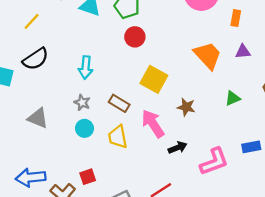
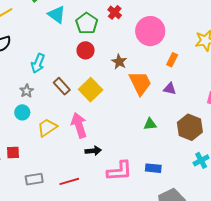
brown rectangle: (119, 103) -> (62, 86), moved
brown star: (186, 107) -> (119, 62), moved
yellow trapezoid: (118, 137) -> (47, 127), turned 50

